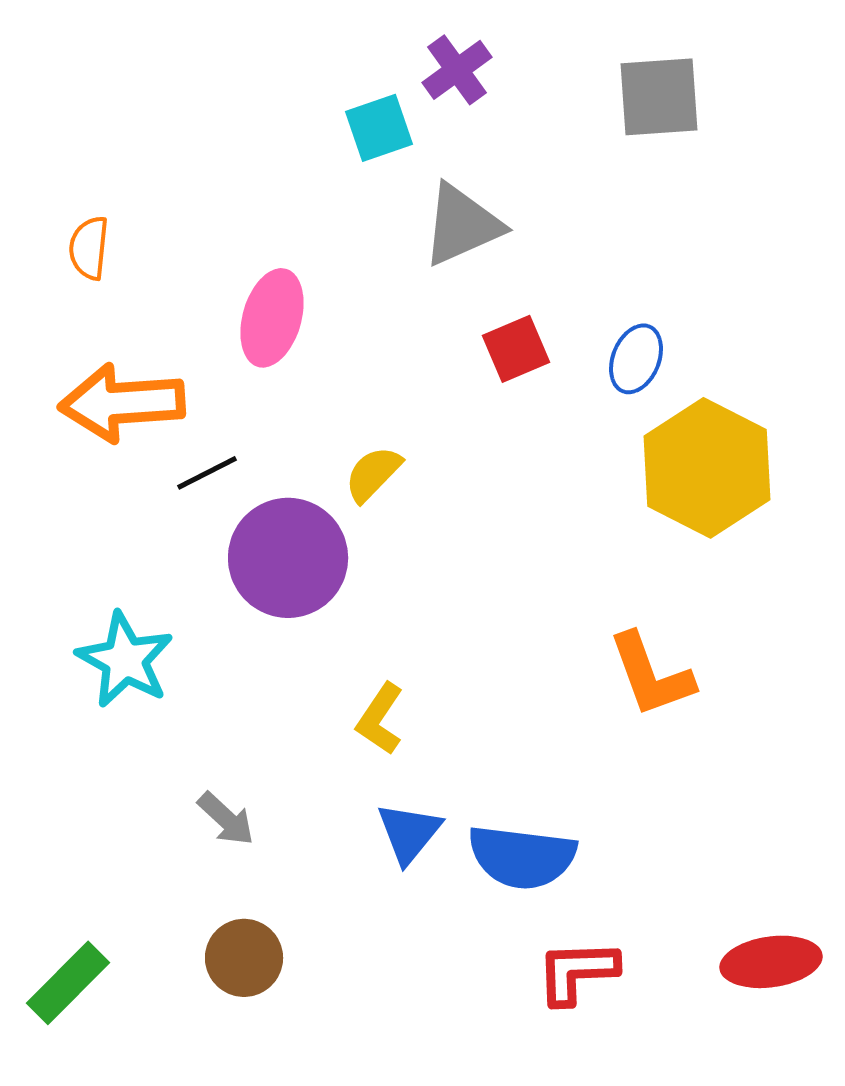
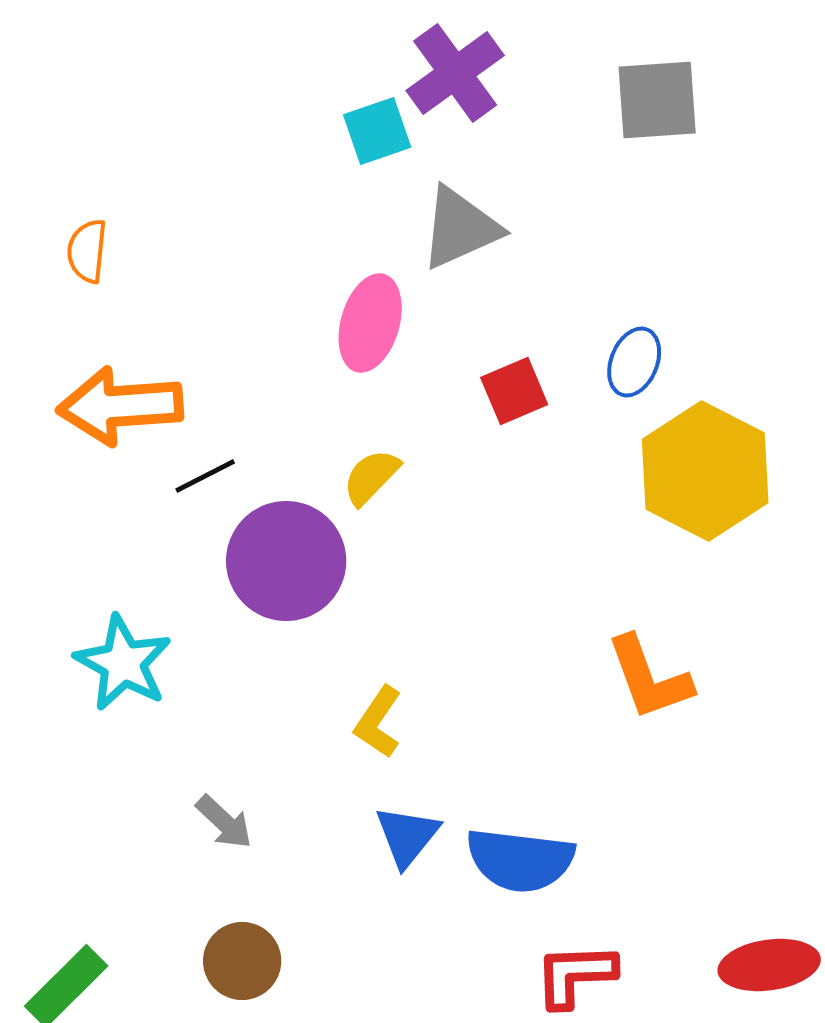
purple cross: (457, 70) -> (455, 73), size x1.4
pink ellipse: (272, 318) -> (370, 323), moved
red square: (516, 349) -> (514, 391), moved

